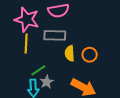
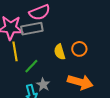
gray rectangle: (55, 35) -> (32, 29), moved
green line: (38, 70) -> (31, 66), moved

